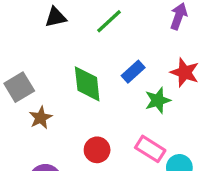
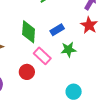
red star: (185, 72) -> (89, 25), moved
pink rectangle: (150, 149) -> (42, 56), moved

